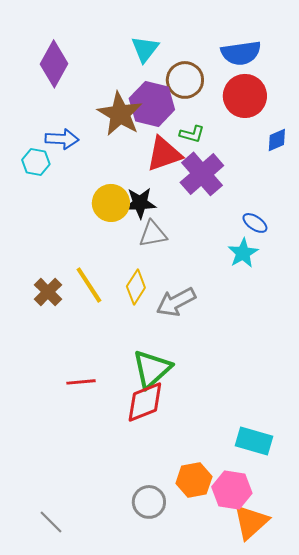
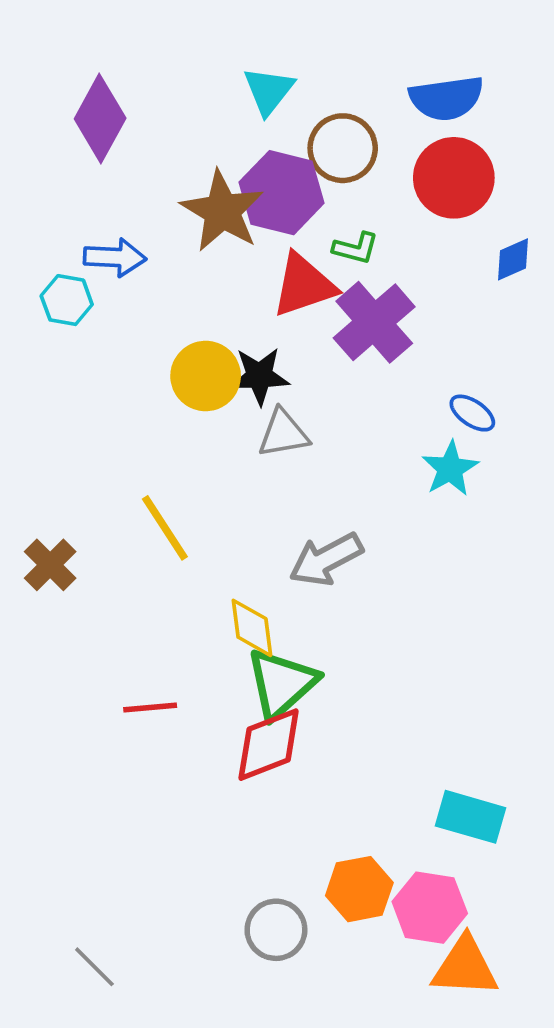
yellow diamond: (136, 287) -> (252, 628), moved, turned -40
brown cross: (48, 292) -> (50, 565), moved
orange triangle: (251, 522) -> (465, 967), turned 45

